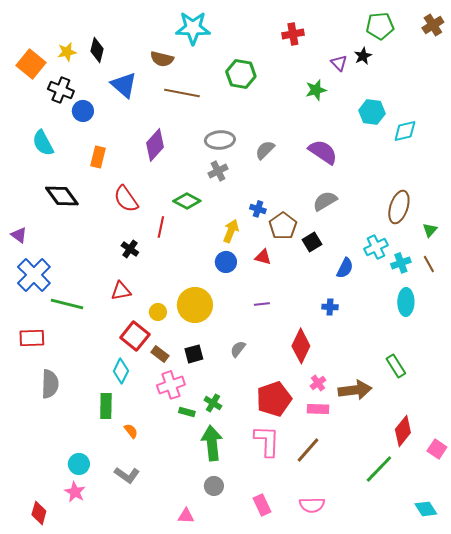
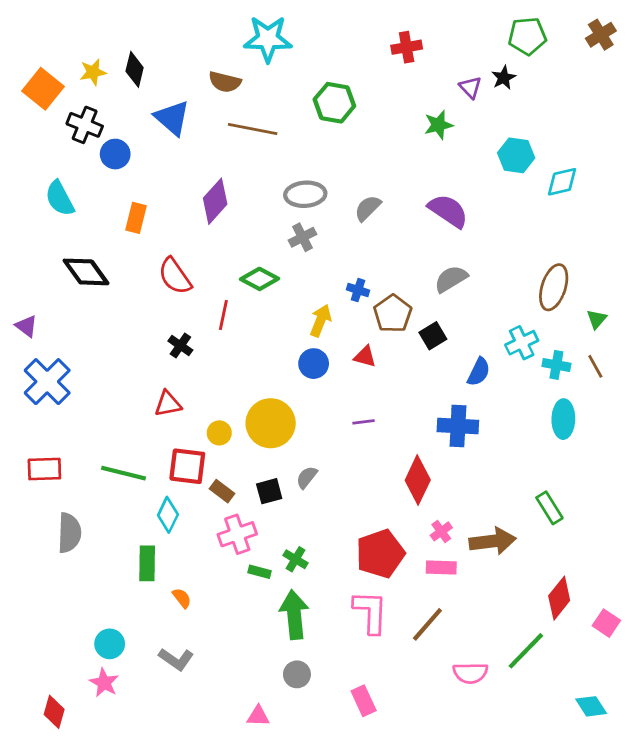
cyan cross: (401, 263) -> (556, 365), turned 30
green line: (67, 304) -> (123, 473), moved
blue cross: (330, 307) -> (458, 426), size x1.8
red square: (135, 336) -> (187, 466), turned -32
gray semicircle: (238, 349) -> (307, 477), moved
pink semicircle: (312, 505) -> (470, 673), moved

